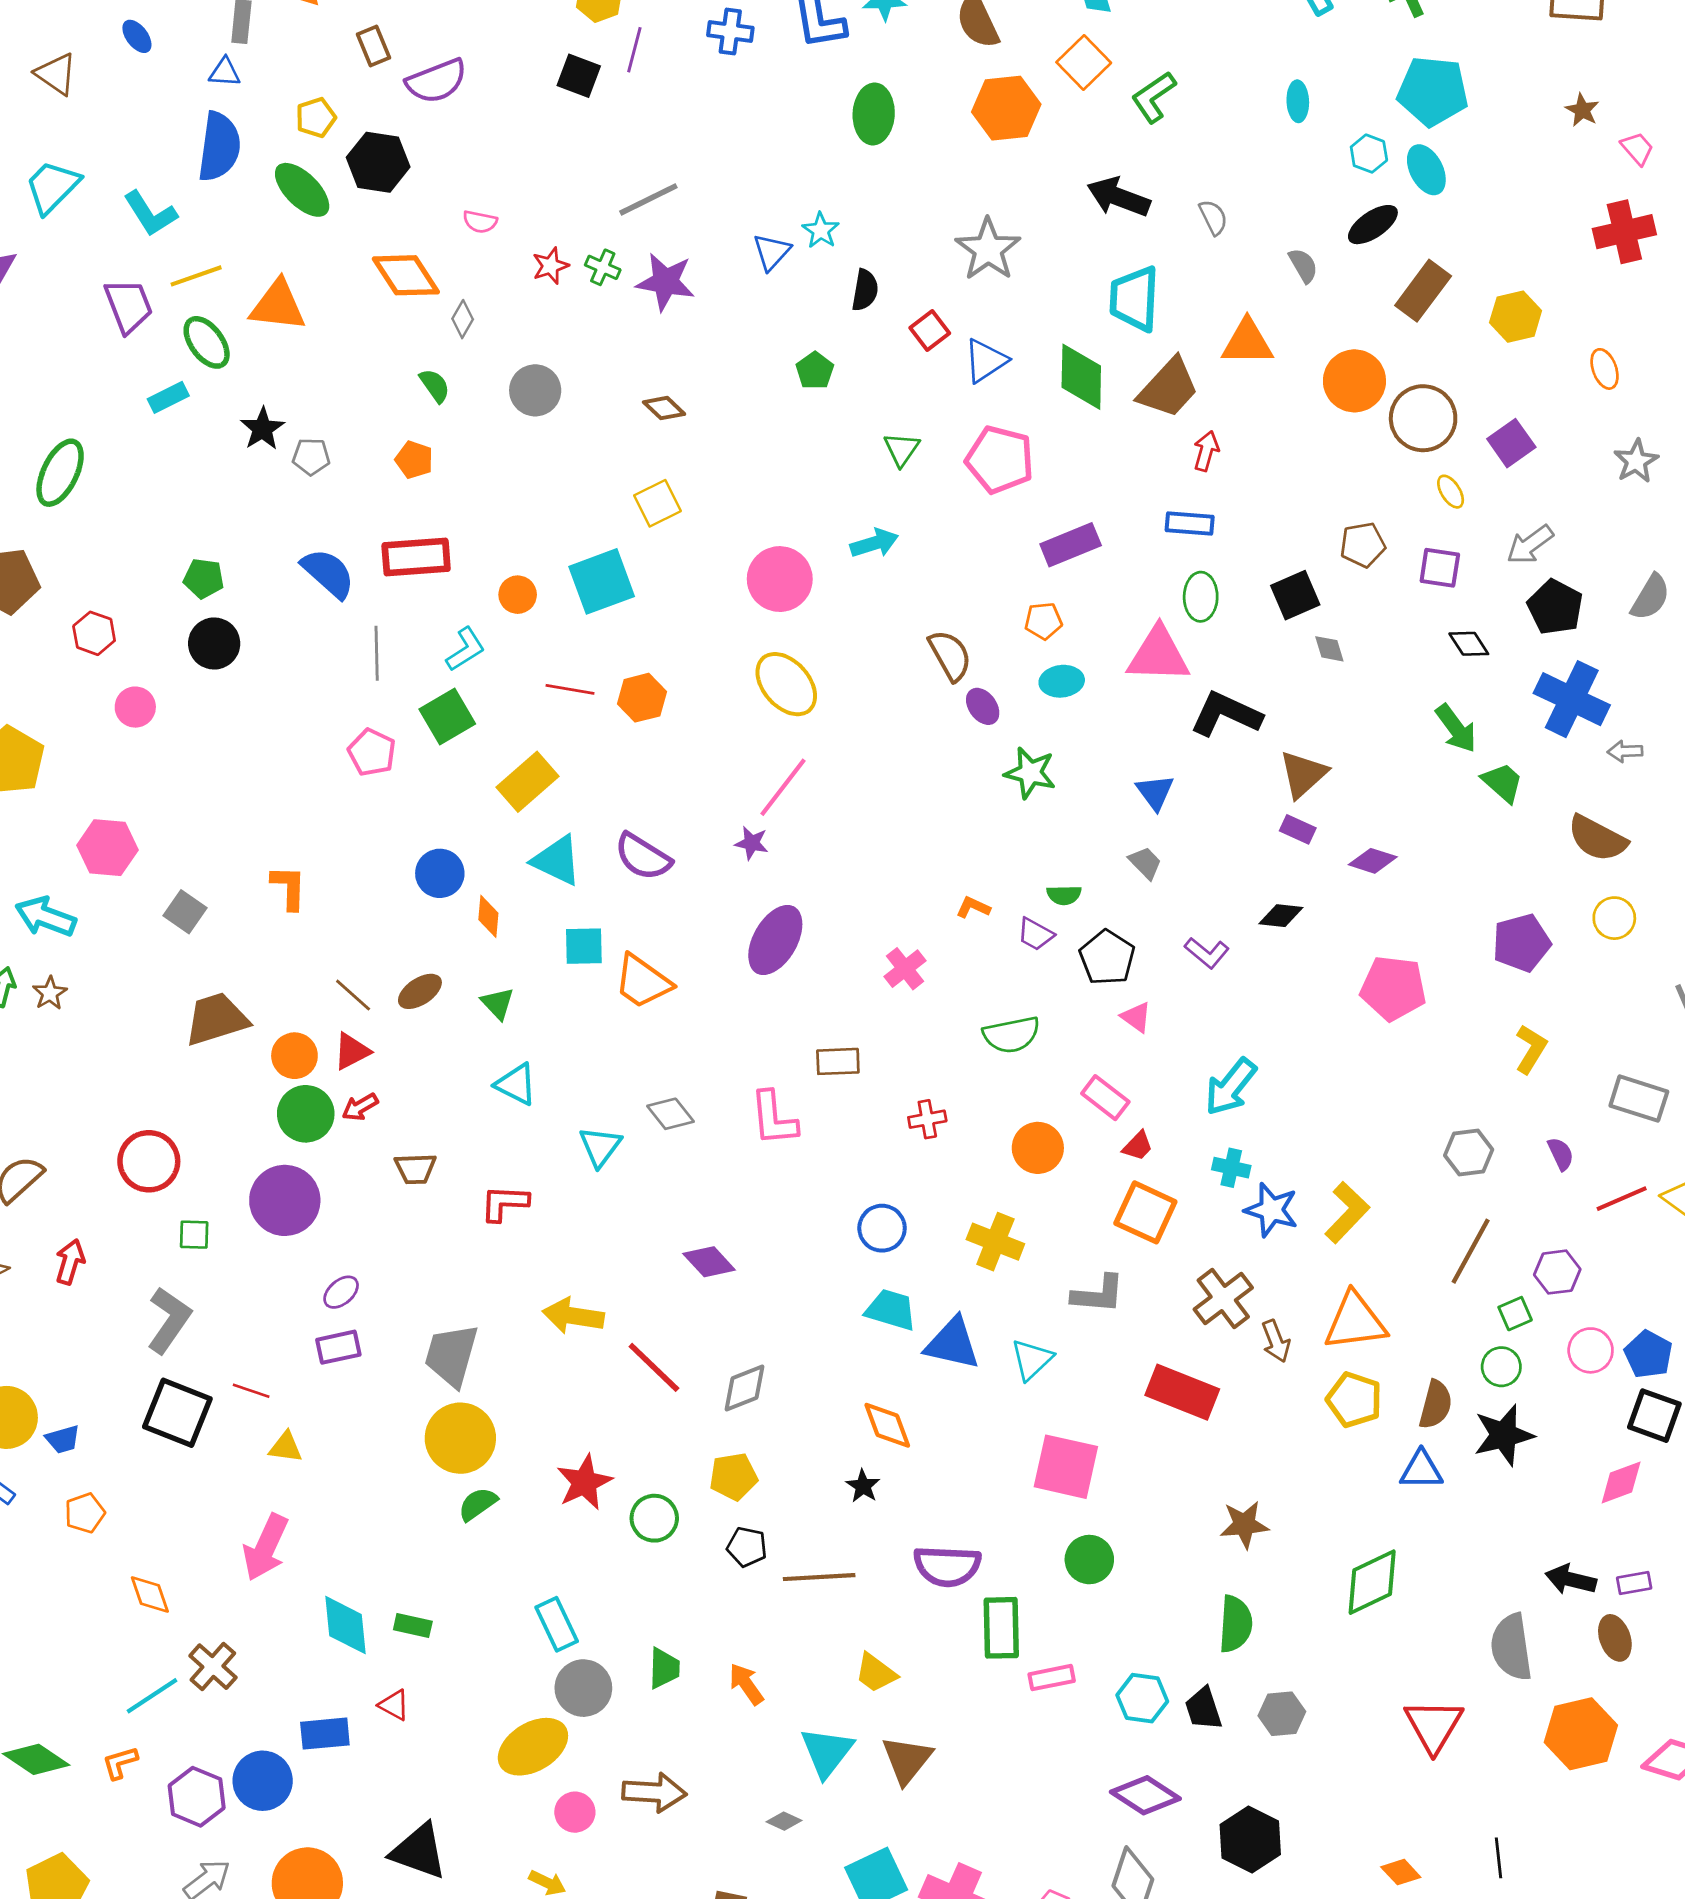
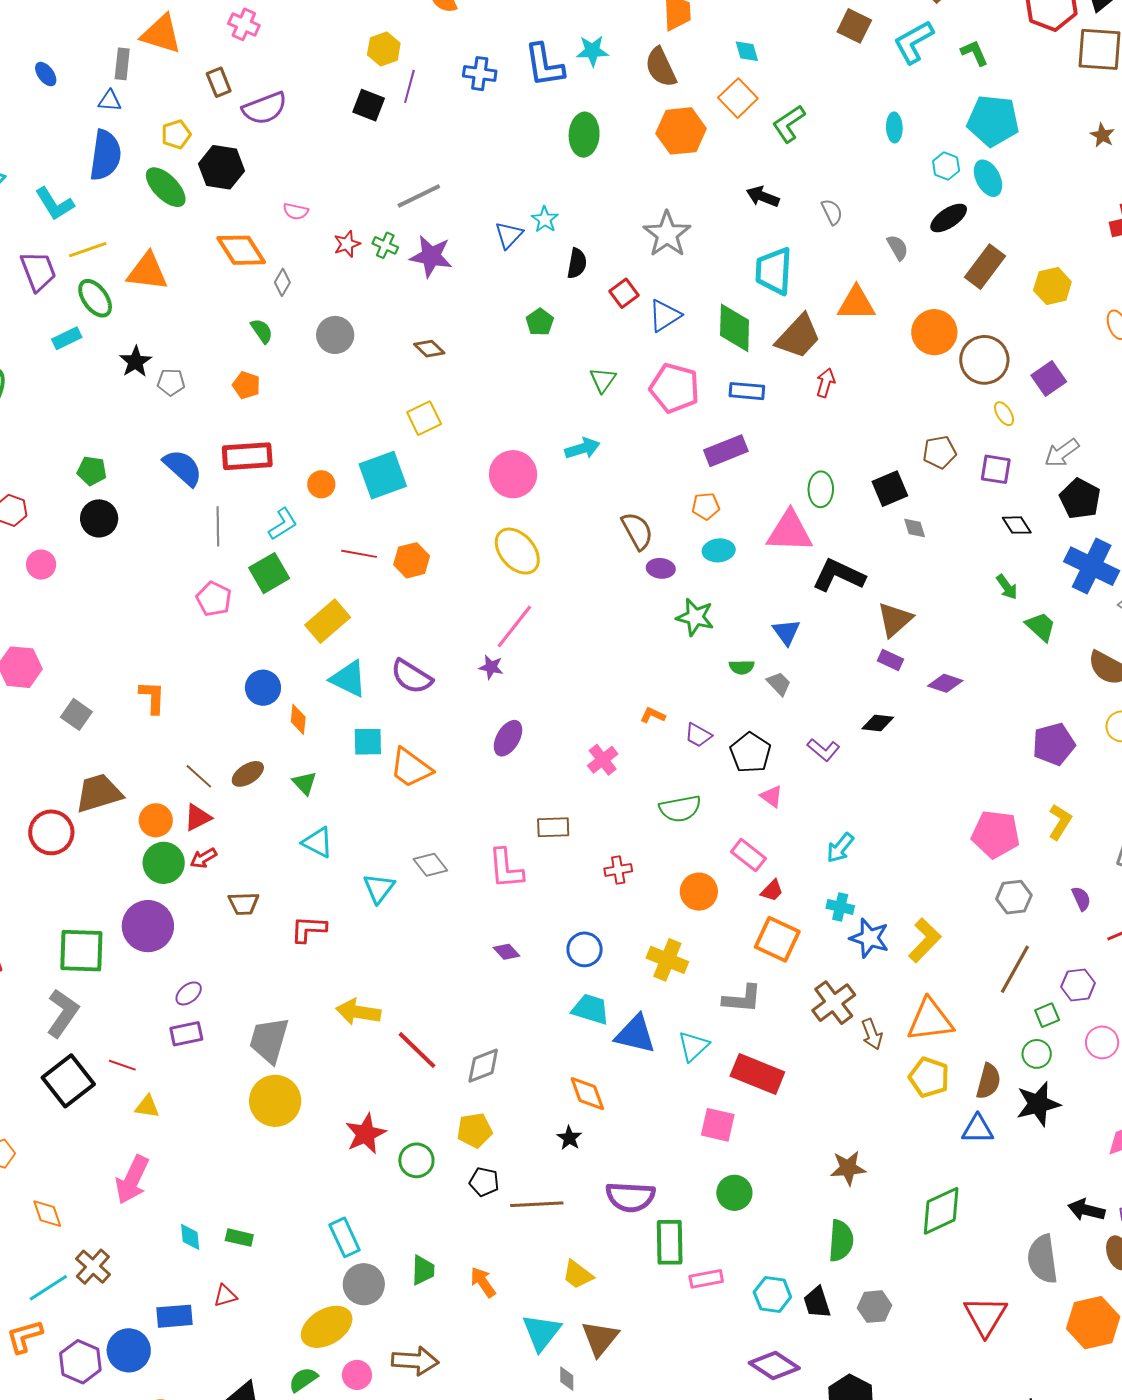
black arrow: (1119, 197) -> (763, 197), size x0.7
blue rectangle: (1190, 524) -> (747, 391), moved
purple ellipse: (983, 706) -> (661, 568), turned -48
green arrow: (1456, 728) -> (1007, 587), size x0.7
green semicircle: (1064, 895) -> (742, 667), moved
purple ellipse: (775, 940) -> (508, 738), size x0.7
pink pentagon: (1393, 988) -> (996, 834), moved
cyan arrow: (1231, 1087) -> (840, 848), size x0.7
red circle: (149, 1161) -> (51, 832), moved
green square: (194, 1235) -> (81, 951), size x2.0
purple diamond: (709, 1262) -> (506, 952), moved, size x0.7
red rectangle: (1182, 1392) -> (757, 1074), moved
black square: (177, 1413) -> (68, 1081), turned 30
pink square: (1066, 1467) -> (718, 1125), size x0.7
green semicircle: (478, 1504) -> (303, 1380), moved
cyan diamond: (346, 1625) -> (190, 1237), size x0.6
red triangle: (394, 1705) -> (225, 1296), turned -45
orange L-shape: (120, 1763) -> (25, 1336), size x1.4
gray diamond: (784, 1821) -> (567, 1379), moved, turned 65

